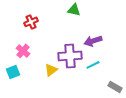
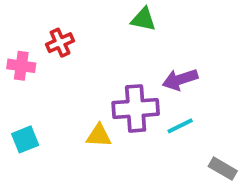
pink cross: (23, 51) -> (21, 66), moved, turned -32
yellow triangle: (51, 70) -> (99, 136), turned 40

